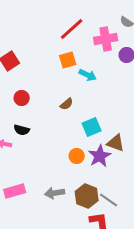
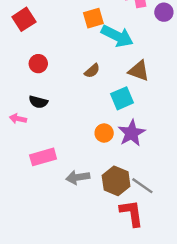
cyan arrow: (88, 75) -> (117, 36), size x1.5
brown triangle: (116, 143) -> (139, 71), moved
pink rectangle: (15, 191) -> (43, 157), moved

